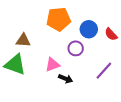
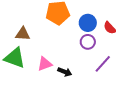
purple circle: (76, 48) -> (88, 42), moved
pink triangle: (52, 65) -> (45, 64), moved

